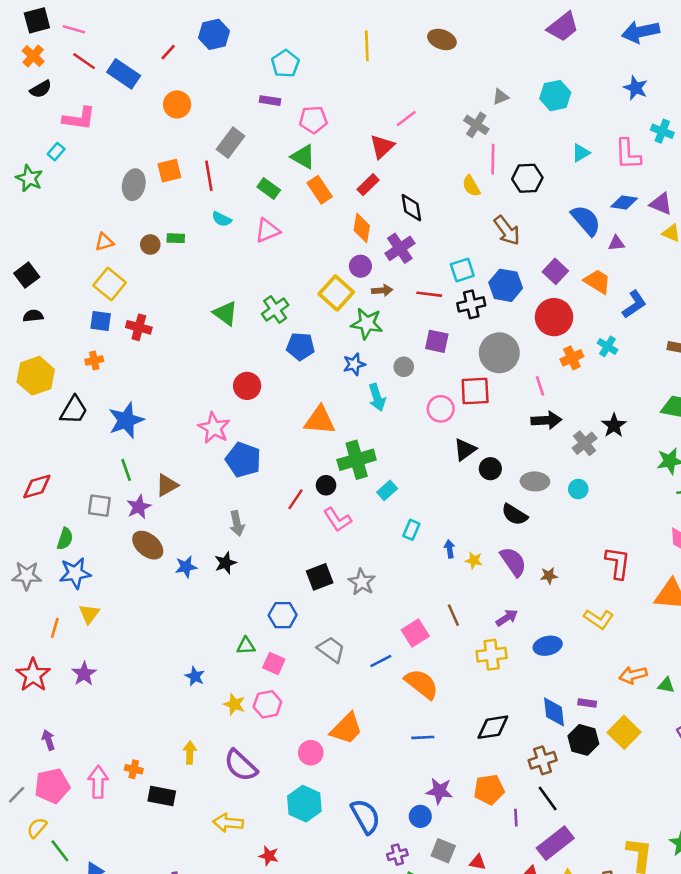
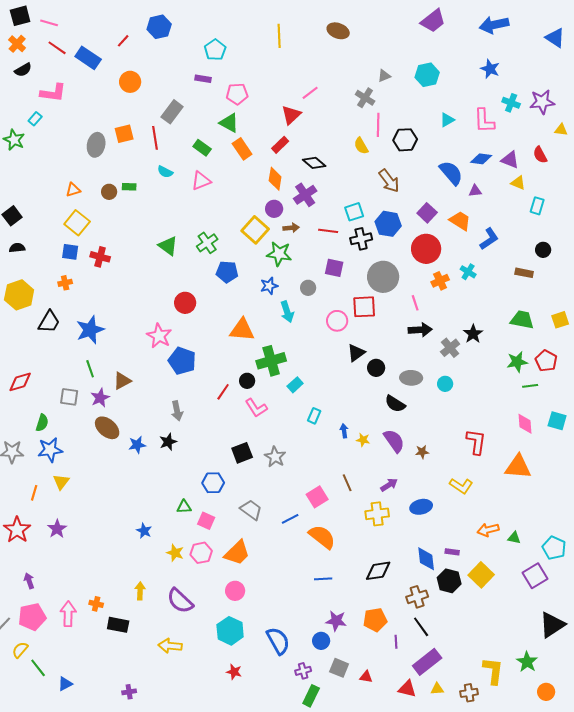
black diamond: (411, 208) -> (314, 163), turned -40
orange trapezoid: (346, 729) -> (237, 553), moved
red star: (269, 856) -> (234, 672), moved

